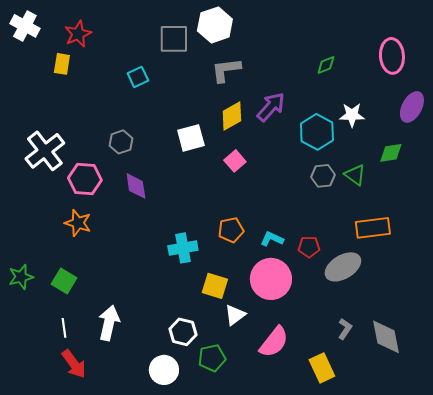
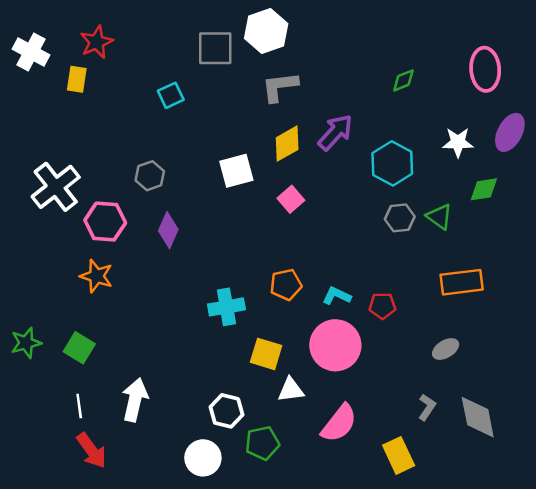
white cross: (25, 26) -> (31, 52), moved
white star: (352, 115) -> (458, 142), moved
purple diamond: (136, 186) -> (168, 230), turned 32
gray ellipse: (343, 267) -> (446, 349), moved, size x0.6
white triangle: (235, 315) -> (291, 390), turned 30

